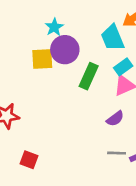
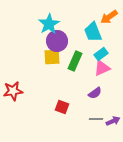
cyan star: (54, 27) -> (49, 24), size x1.5
yellow square: (42, 59) -> (52, 57), moved
red square: (29, 160) -> (62, 107), moved

